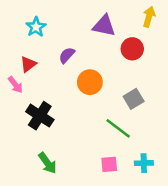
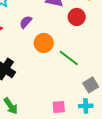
gray square: (134, 99) -> (91, 85), moved
green line: (118, 128) -> (69, 58), moved

